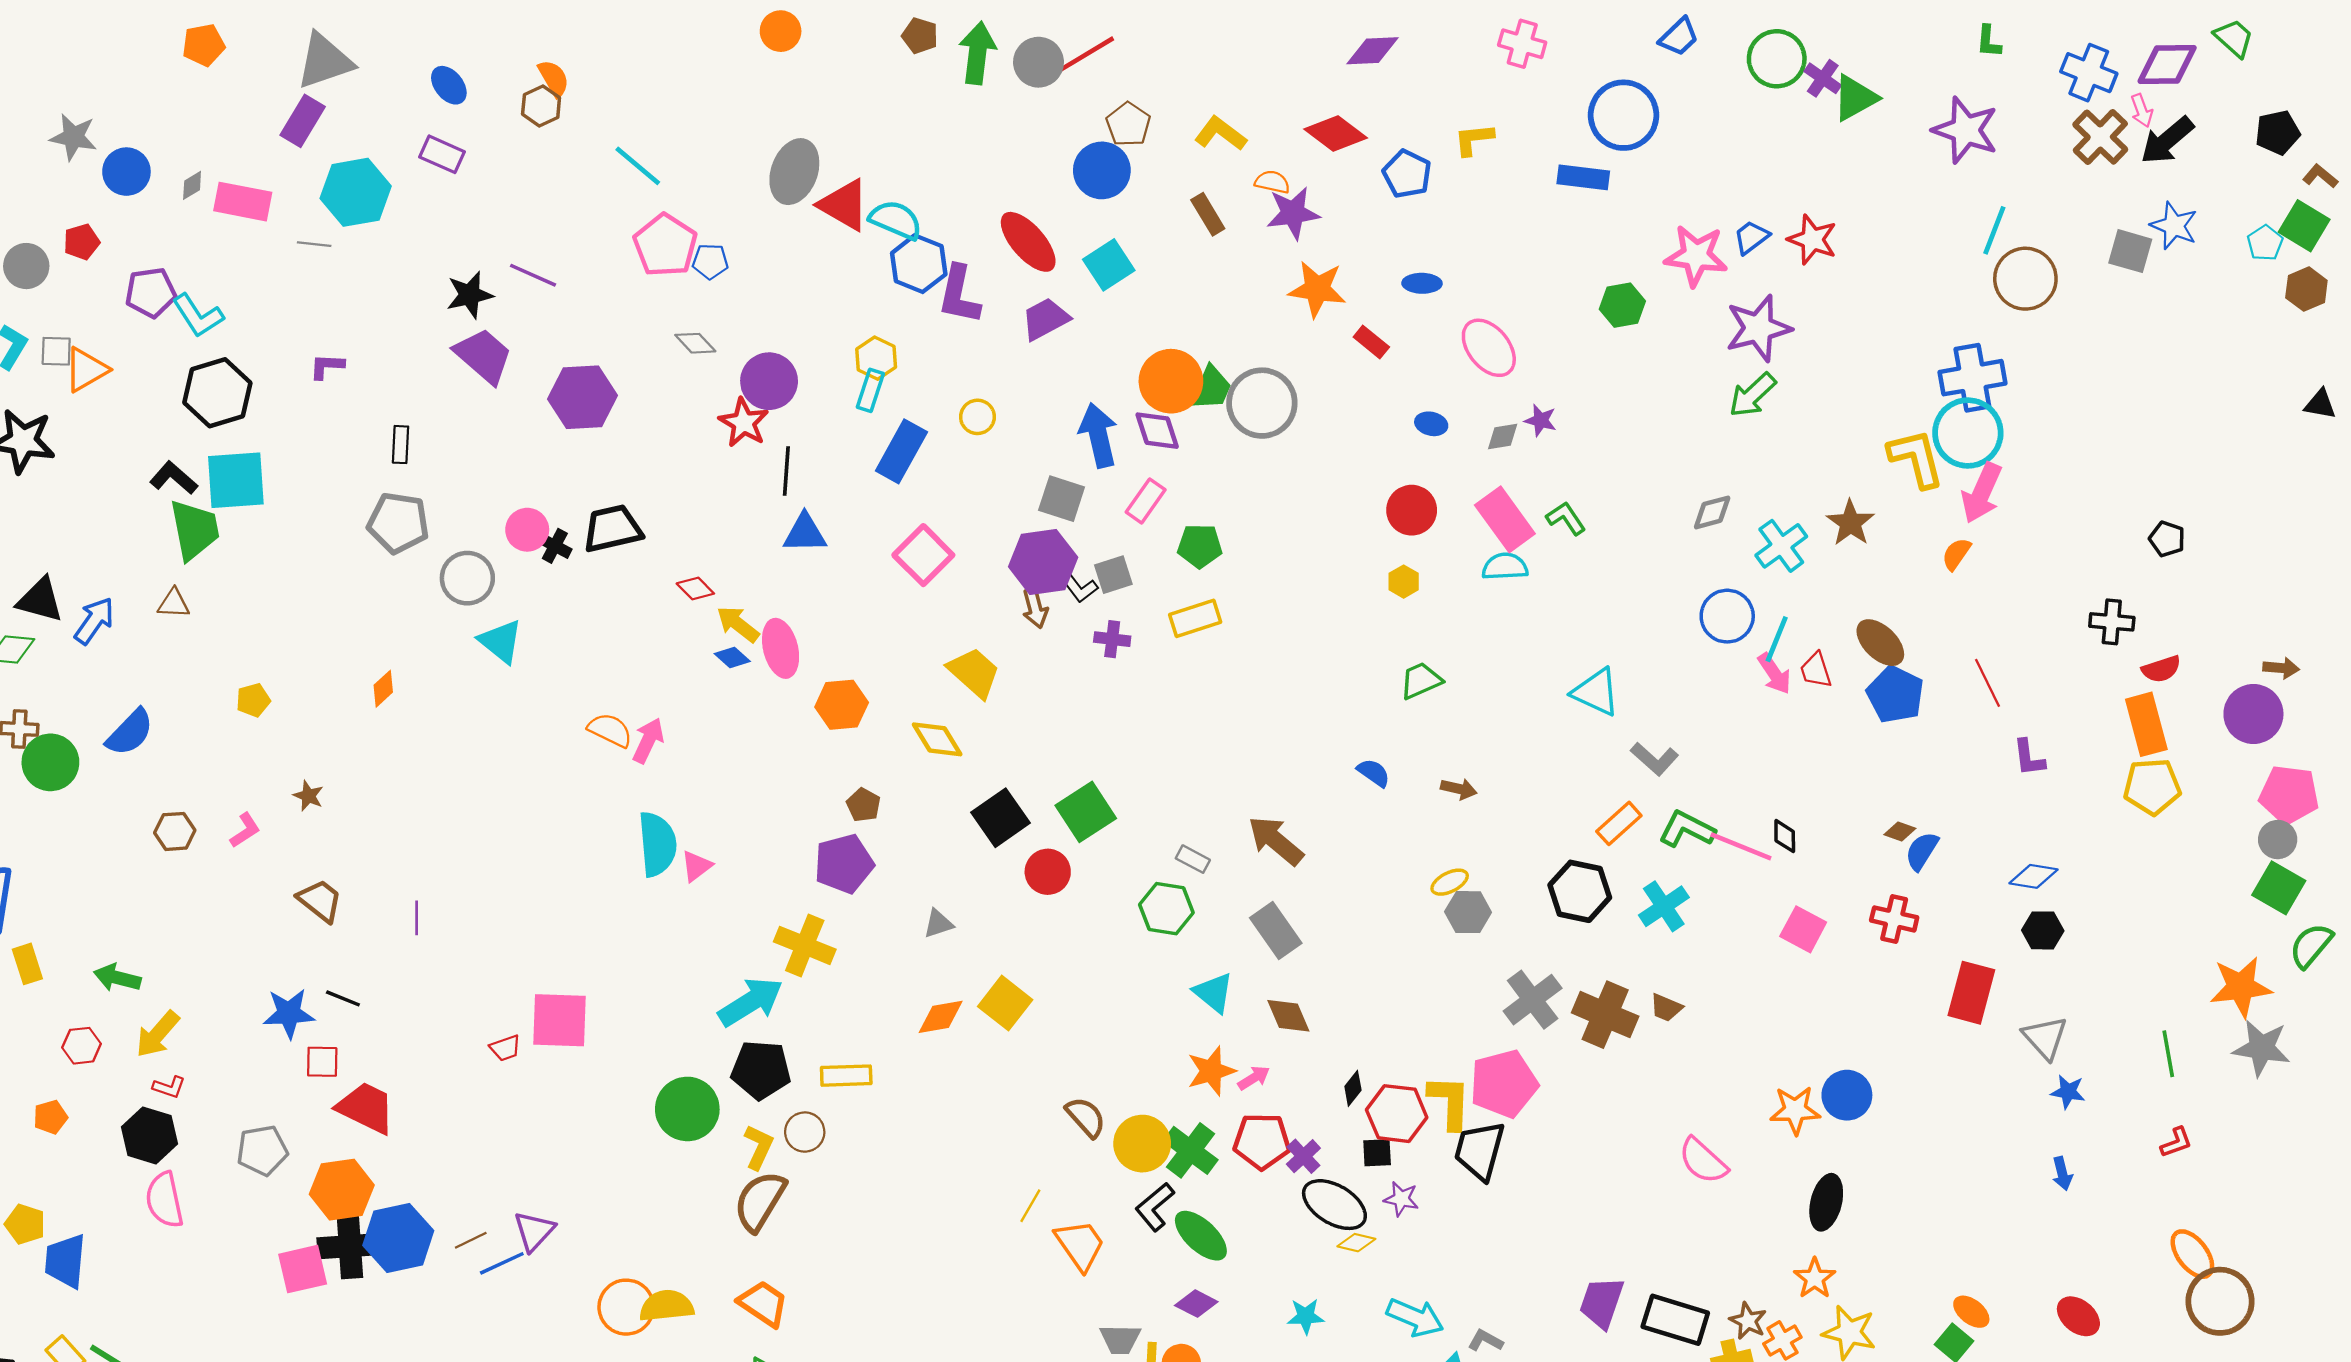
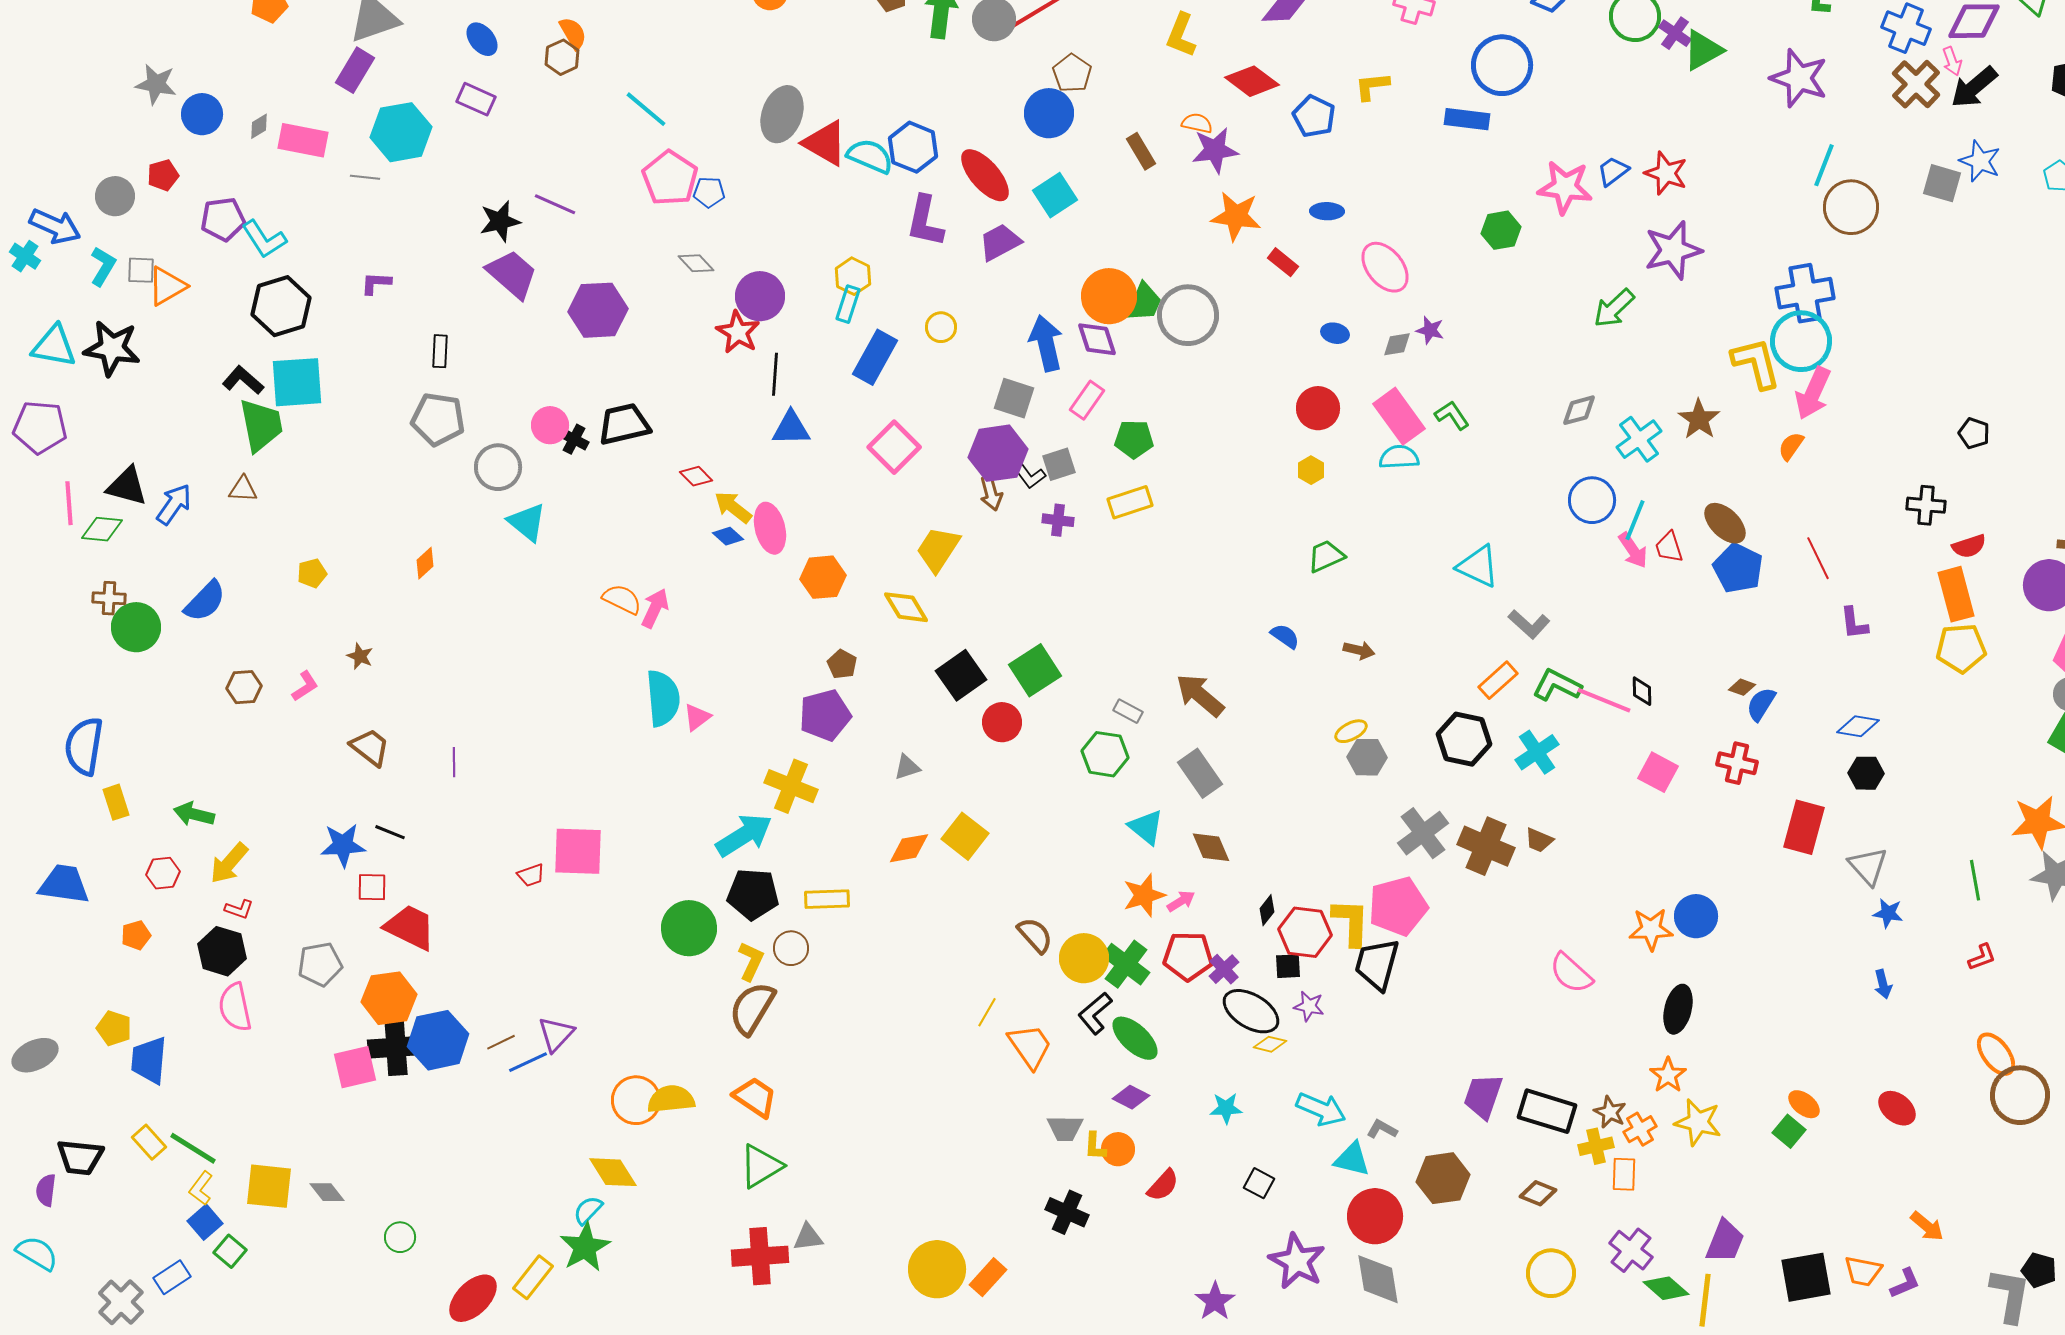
yellow L-shape: (1220, 134) -> (1181, 35), moved, turned -105
blue hexagon: (919, 264) -> (913, 147), moved
purple star: (1758, 328) -> (1673, 250), moved
yellow trapezoid: (974, 673) -> (938, 549), turned -99

